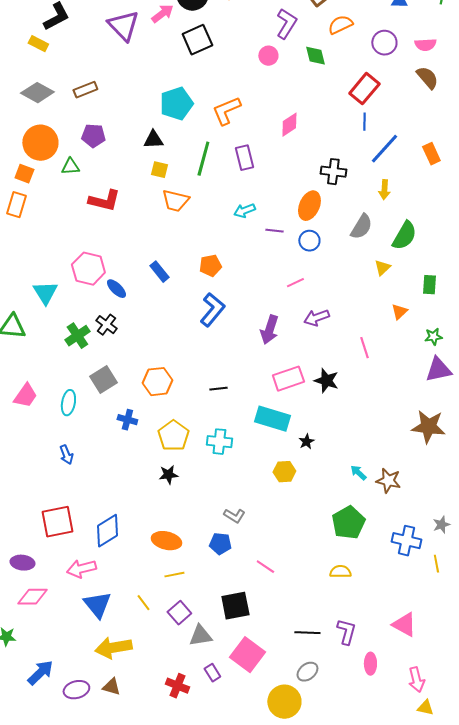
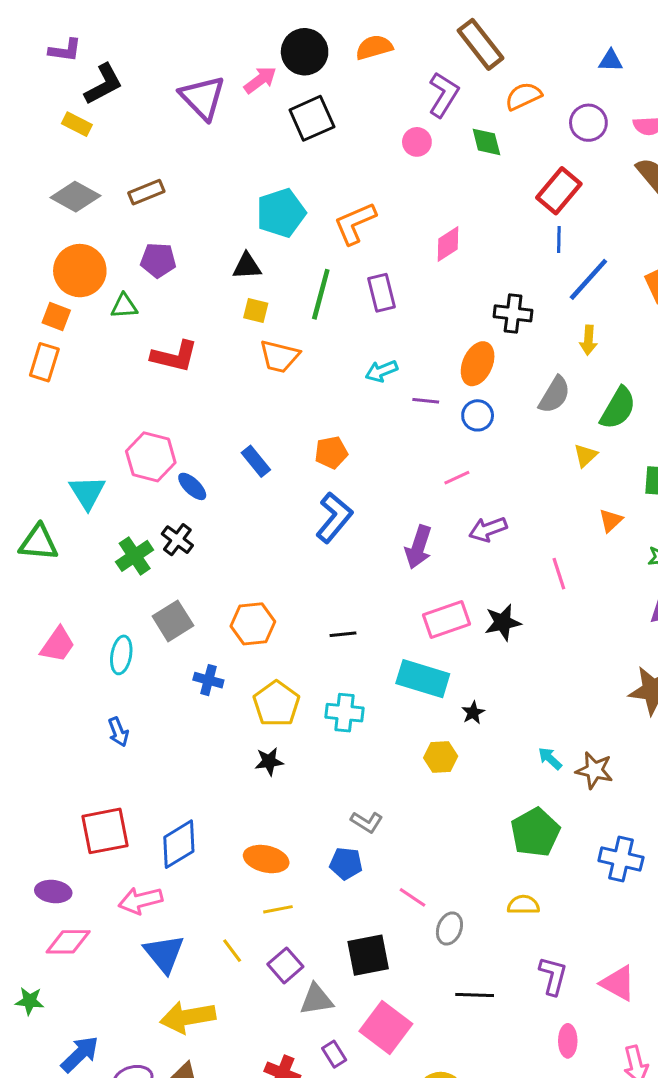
black star: (326, 381) -> (503, 622), turned -30
purple L-shape: (346, 632) -> (553, 976), moved
gray ellipse: (307, 672) -> (449, 928), moved, turned -30

